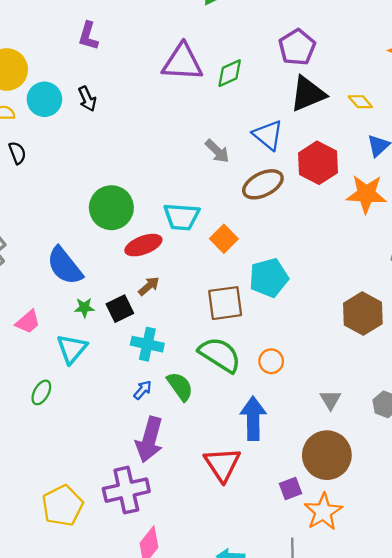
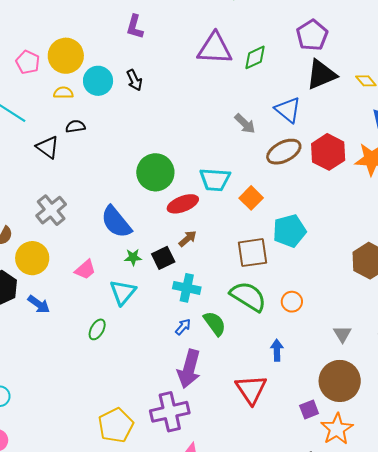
black semicircle: (17, 153) -> (75, 126), turned -78
red hexagon: (318, 163) -> (328, 152), moved
blue arrow: (253, 418) -> (277, 350), size x0.6

